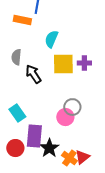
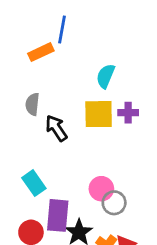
orange rectangle: (22, 20) -> (41, 52), turned -36
cyan semicircle: (51, 39) -> (106, 76), moved
gray circle: (72, 107) -> (114, 203), moved

